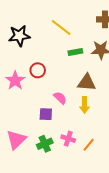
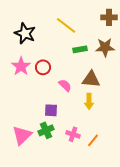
black star: (19, 36) -> (25, 33), turned 30
pink star: (15, 81) -> (21, 66), moved
pink semicircle: (60, 98) -> (65, 85), moved
green cross: (45, 144) -> (46, 130), moved

